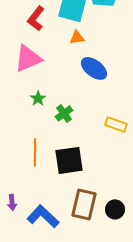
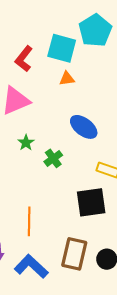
blue ellipse: (94, 68) -> (84, 127), moved
orange line: (35, 152) -> (29, 221), moved
black square: (69, 160) -> (91, 202), moved

